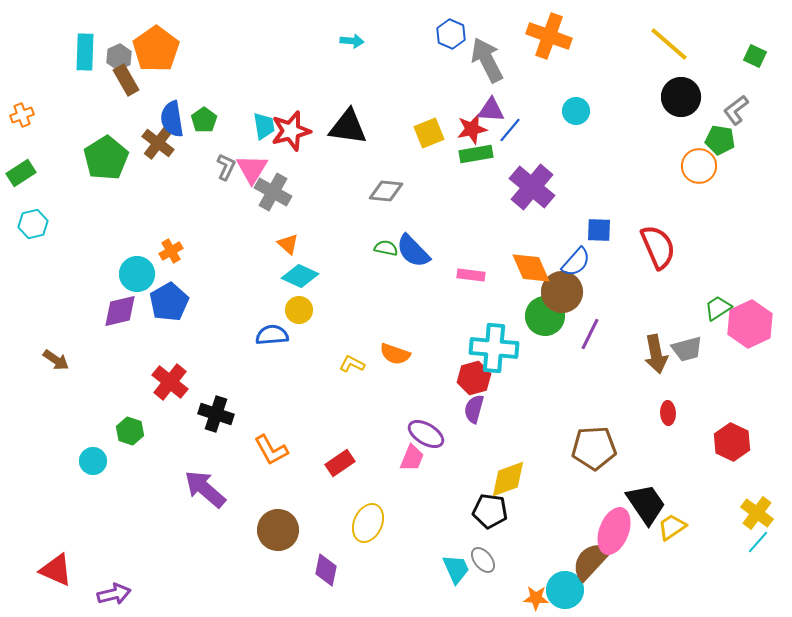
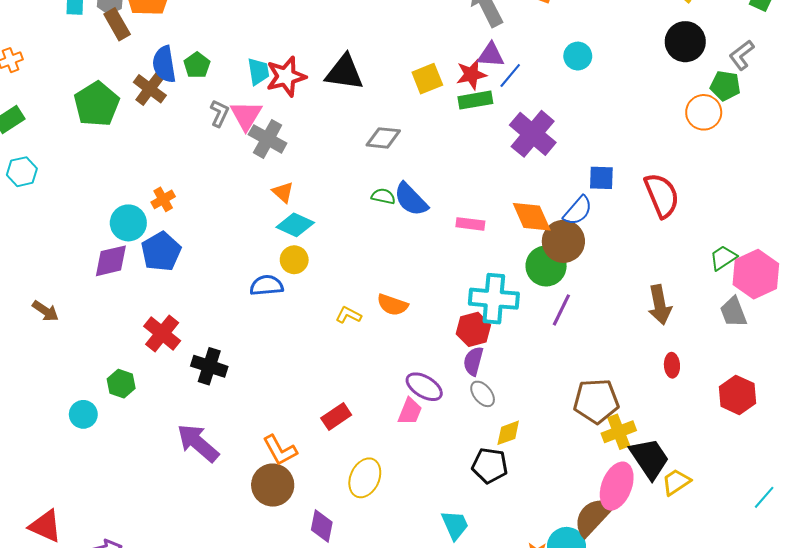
purple line: (590, 334) -> (561, 310), moved
gray trapezoid: (687, 349) -> (733, 312), moved, turned 84
orange L-shape: (271, 450) -> (280, 450), moved
yellow diamond: (508, 479) -> (508, 433), size x0.7
yellow cross: (757, 513) -> (619, 432), moved, turned 32
gray ellipse: (483, 560) -> (483, 394), moved

